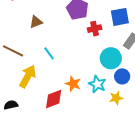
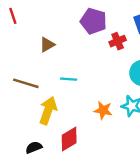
cyan line: (49, 53) -> (69, 79), turned -40
red diamond: (54, 99) -> (69, 139), moved

